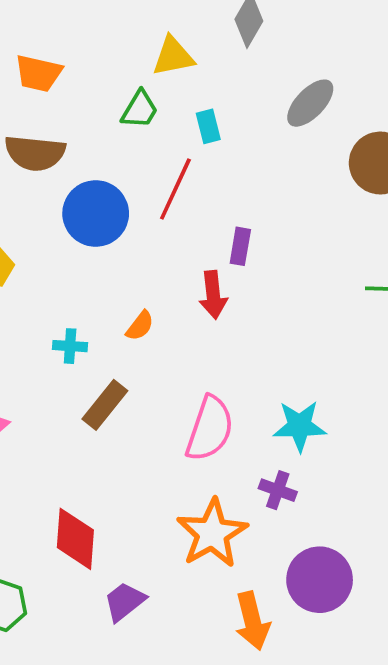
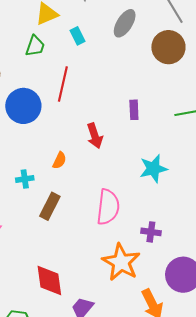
cyan rectangle: (208, 126) -> (77, 36), moved
purple rectangle: (240, 246) -> (134, 110), moved
cyan star: (300, 426) -> (153, 169), moved

